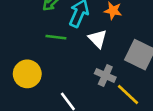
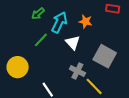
green line: (56, 37) -> (41, 40), turned -56

